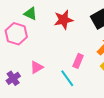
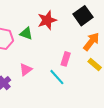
green triangle: (30, 14) -> (26, 33), moved

